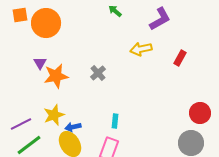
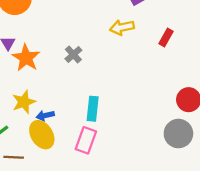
orange star: (56, 76) -> (26, 58), turned -30
cyan rectangle: (115, 121) -> (93, 109), size x1.5

